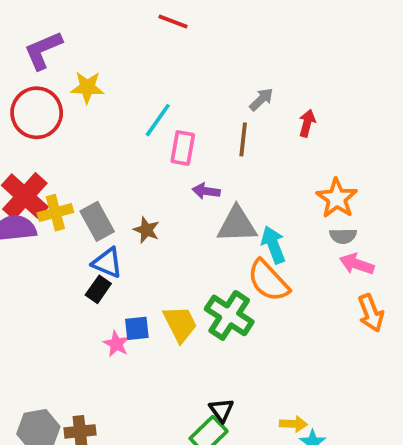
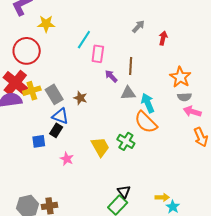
red circle: (37, 113) -> (27, 51), moved
brown line: (243, 139) -> (131, 66), moved
purple arrow: (206, 191) -> (111, 76), turned 40
gray triangle: (237, 225) -> (128, 93), size x0.7
green cross: (229, 315) -> (126, 141), size x0.7
blue square: (137, 328) -> (39, 141), moved

